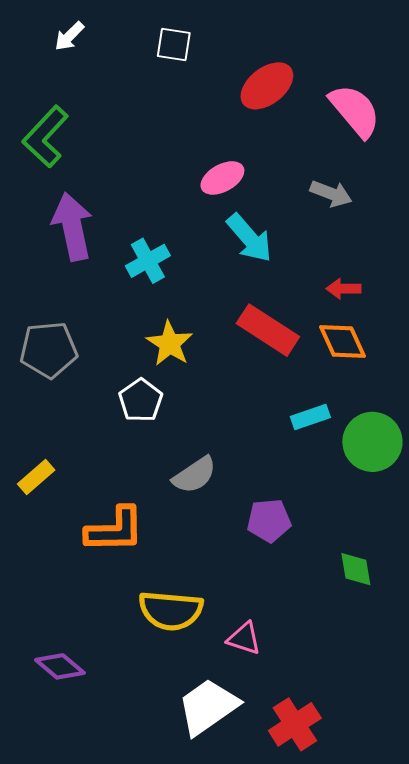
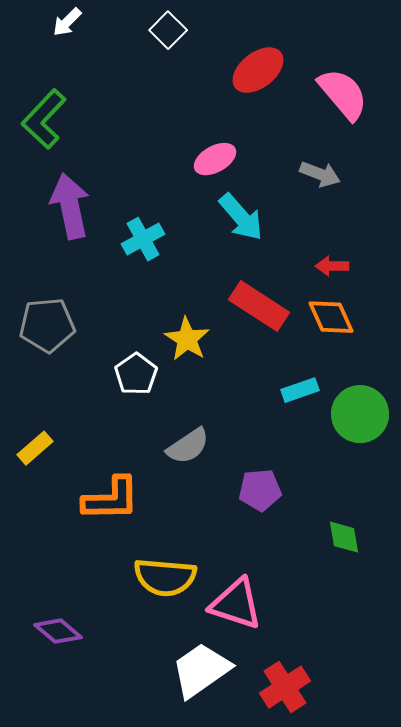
white square: (174, 44) -> (168, 30), turned 36
yellow star: (170, 344) -> (187, 339), moved
pink triangle: (244, 638) -> (236, 604), size x1.6

